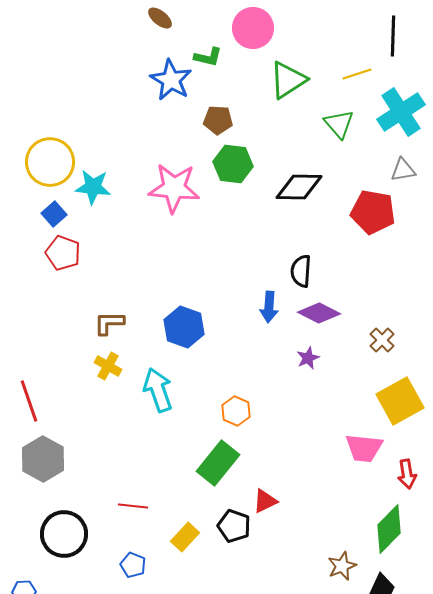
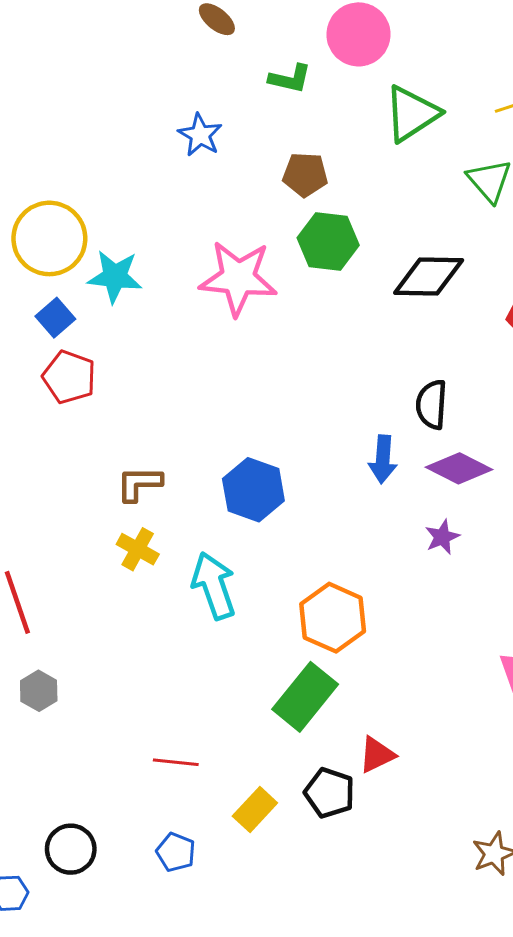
blue star: (171, 80) -> (200, 135), moved, size x0.7
orange hexagon: (236, 411) -> (333, 618), size x1.5
gray hexagon: (43, 459) -> (39, 691), size x0.6
black circle: (64, 534) -> (71, 849), moved, size x0.7

